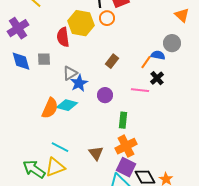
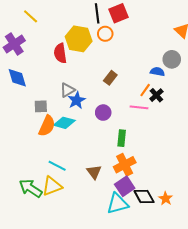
gray square: (44, 59) -> (41, 106), moved
orange line: (146, 62) -> (145, 90), moved
purple square: (126, 167) -> (125, 186), turned 30

